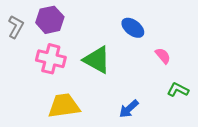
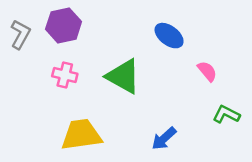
pink cross: (51, 59) -> (65, 75), size x0.7

